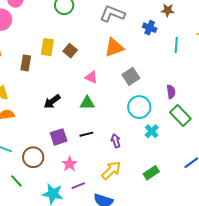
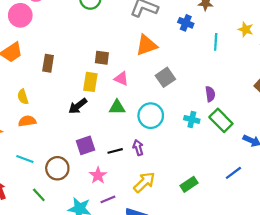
yellow rectangle: (47, 47) -> (90, 82), moved
brown square: (70, 51) -> (102, 58), moved, turned -32
cyan circle: (139, 107) -> (151, 116), moved
cyan cross: (152, 131) -> (192, 119), moved, turned -32
black line: (86, 134) -> (115, 151), moved
purple arrow: (116, 141) -> (138, 148), moved

